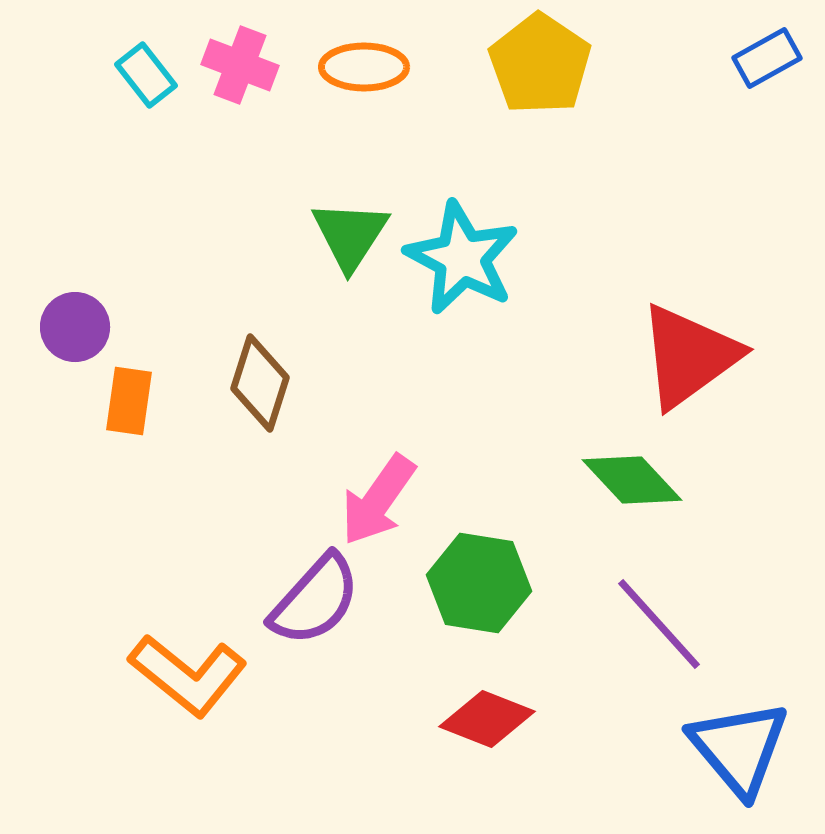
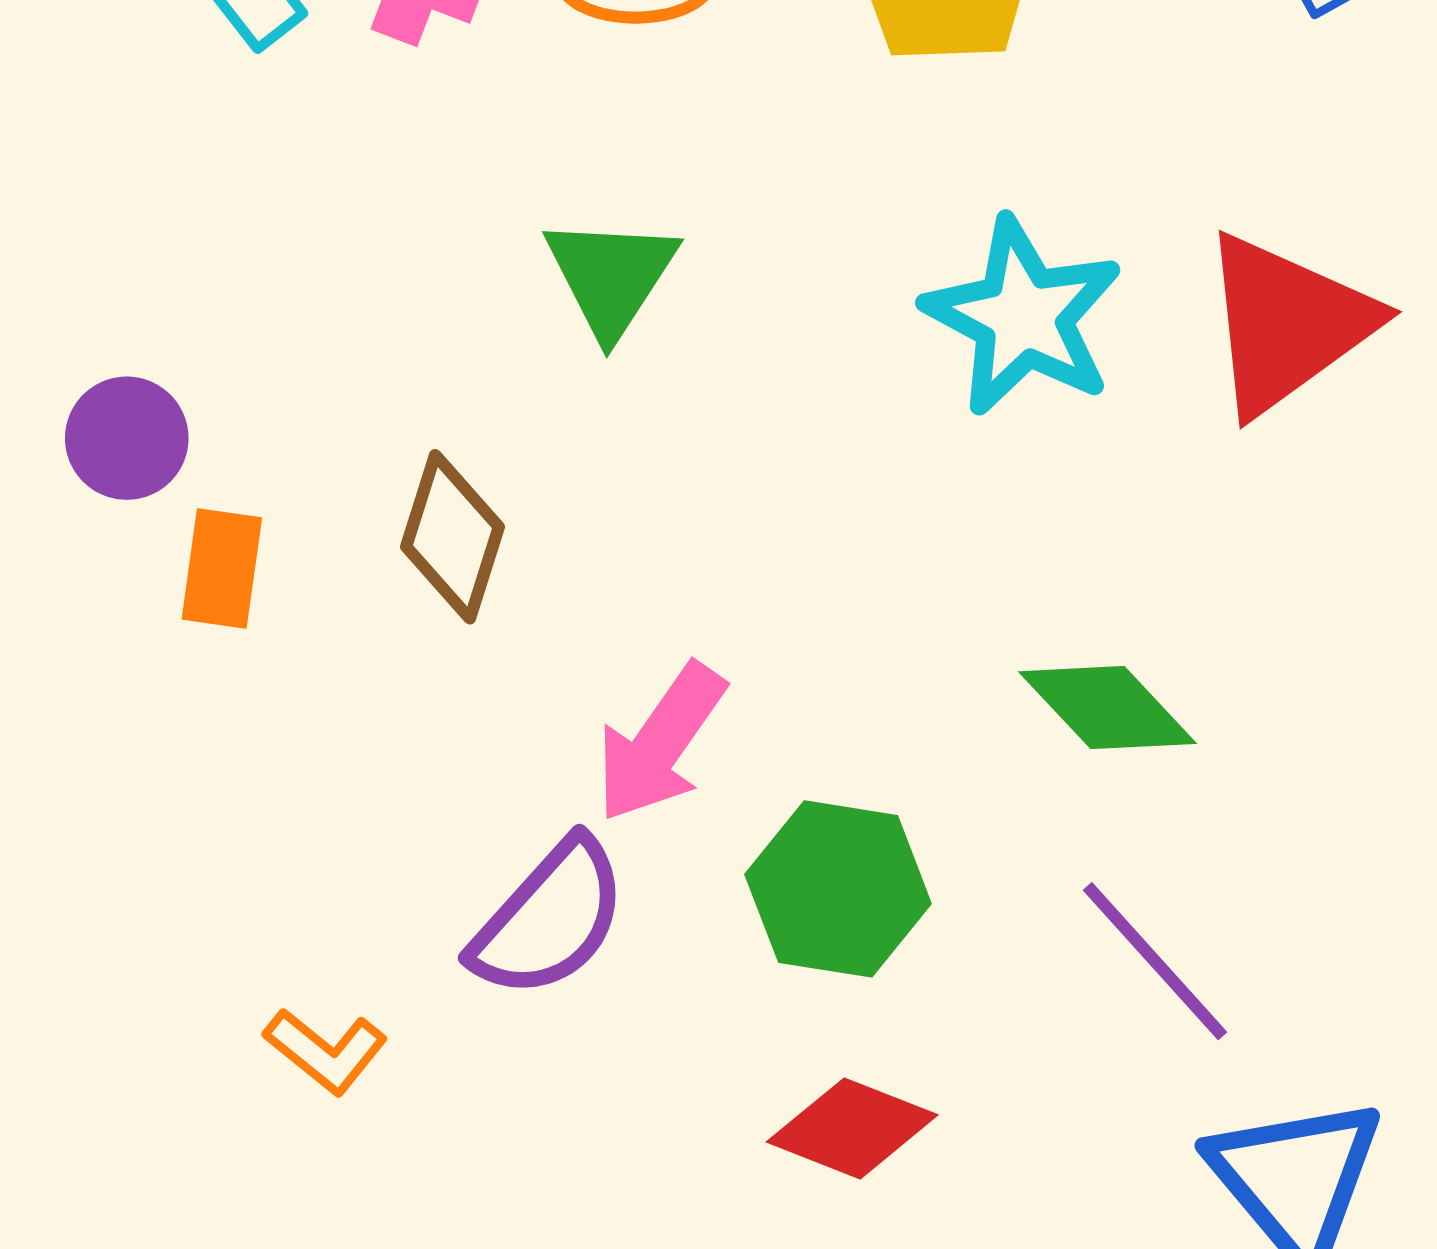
cyan star: (462, 258) -> (1023, 317), moved
red triangle: (689, 356) -> (1287, 324), moved
orange L-shape: (188, 675) -> (326, 1051), size x0.6

